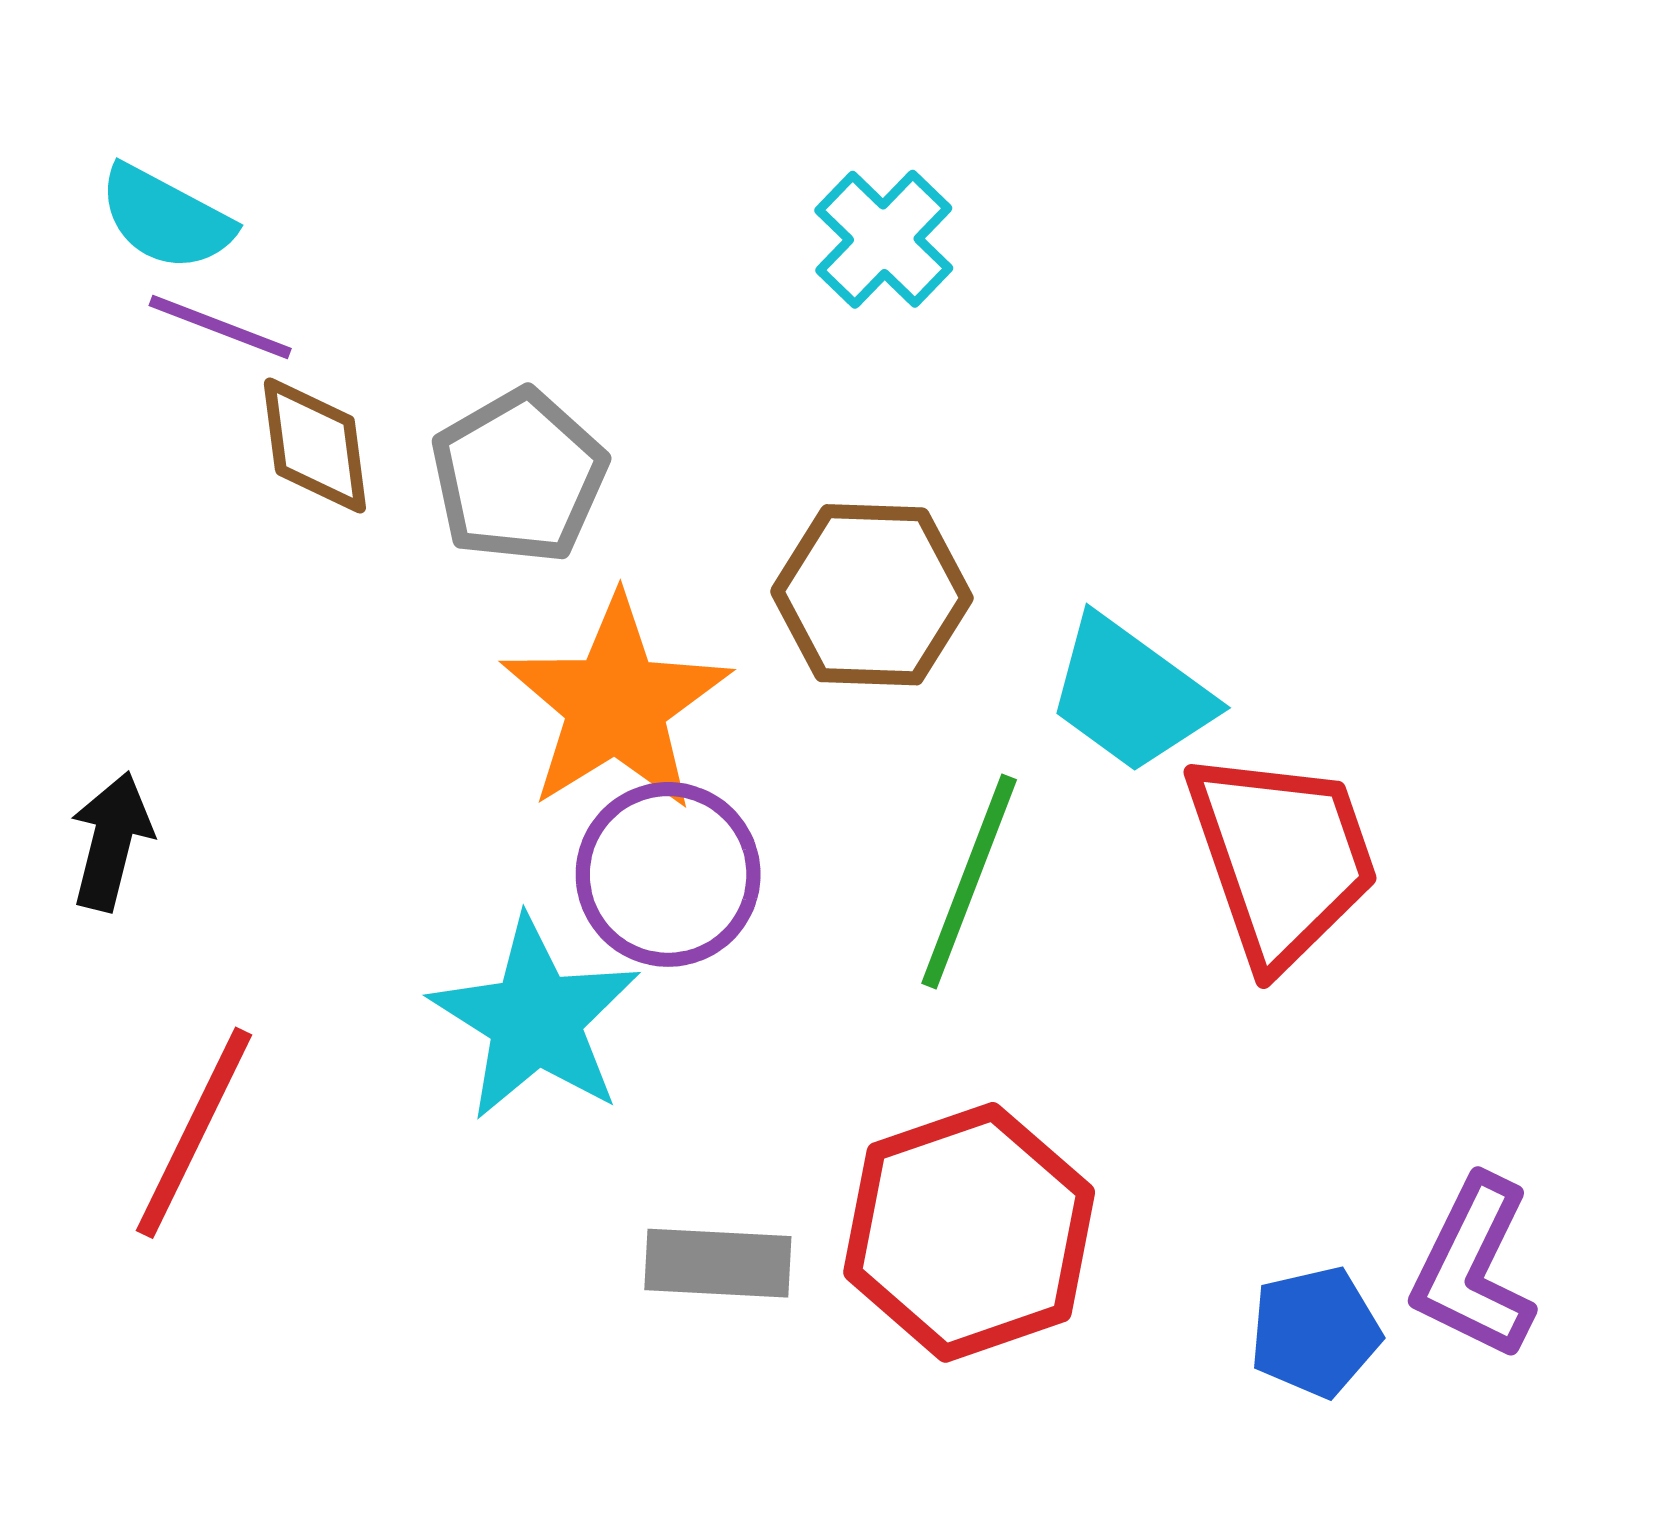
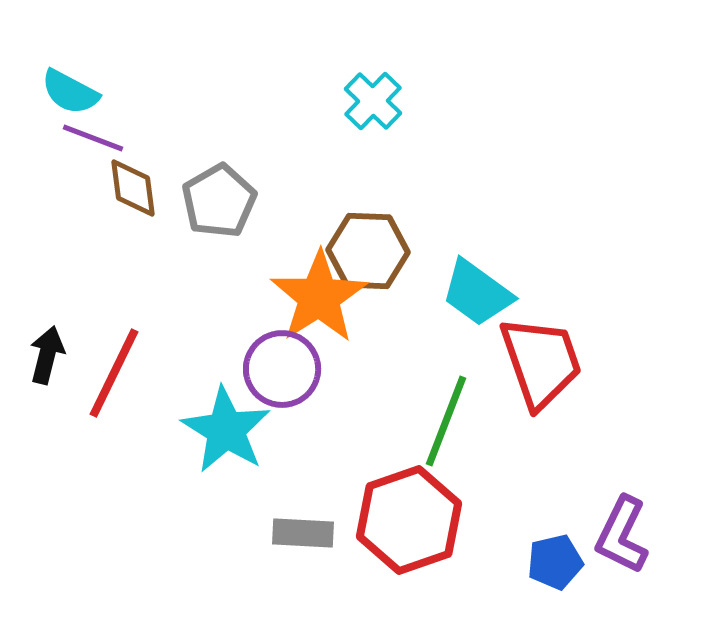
orange star: (616, 704) -> (319, 297), moved
green line: (969, 882) -> (446, 421), moved
red line: (194, 1133) -> (114, 373), moved

